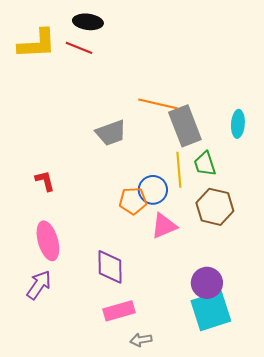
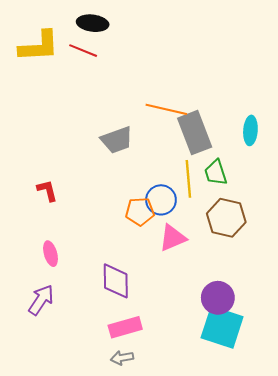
pink ellipse: (48, 241) -> (51, 254), size x0.6
cyan square: (211, 311) -> (222, 327), turned 36
gray arrow: (141, 340) -> (122, 358), moved

